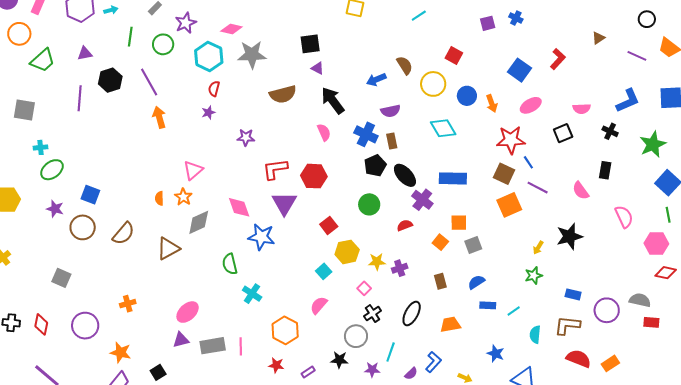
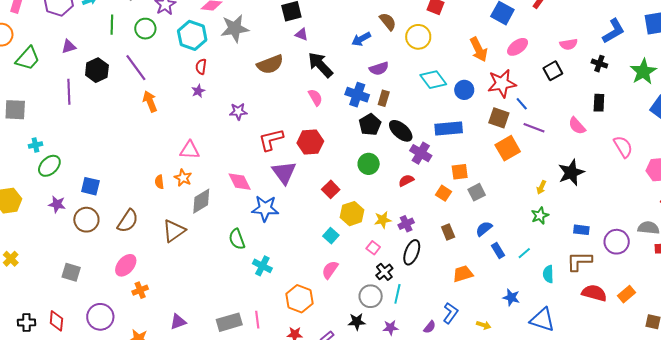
blue circle: (467, 96) -> (464, 90), moved
orange arrow: (492, 103) -> (479, 49), size x1.4
brown rectangle: (392, 141) -> (384, 98), turned 35
pink triangle: (193, 170) -> (190, 150), turned 50
blue rectangle: (488, 305) -> (498, 251), turned 63
pink ellipse: (188, 312) -> (126, 265), moved
black ellipse: (412, 314) -> (412, 252), moved
purple triangle: (181, 340) -> (178, 322), moved
cyan line: (391, 352) -> (397, 294), moved

